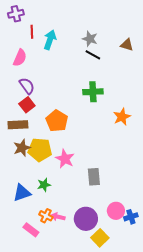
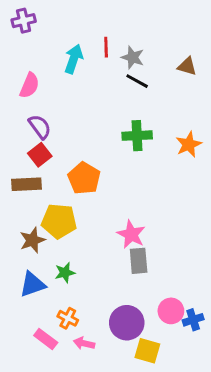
red line: (32, 32) -> (106, 47), moved
orange star: (122, 117) -> (189, 144), moved
brown star: (22, 148) -> (32, 240), moved
pink star: (65, 159) -> (131, 234), moved
pink arrow: (58, 217) -> (84, 343), moved
yellow square: (100, 238) -> (147, 351), turned -30

